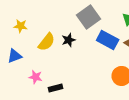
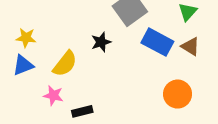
yellow star: (21, 26) -> (26, 38), moved
yellow semicircle: (47, 42) -> (65, 64), moved

